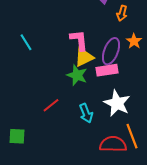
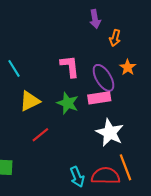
purple ellipse: (111, 51) -> (103, 78), turned -52
yellow triangle: (84, 57) -> (30, 101), moved
cyan arrow: (86, 113) -> (77, 177), moved

